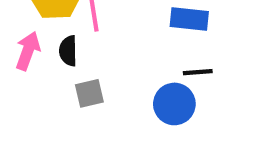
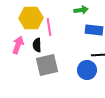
gray square: (89, 93) -> (47, 65), size x1.6

